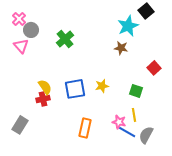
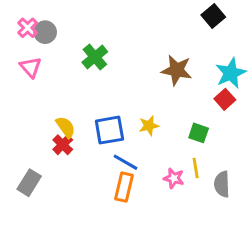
cyan star: (128, 26) -> (231, 73), moved
gray circle: (31, 30) -> (45, 32), moved
brown star: (121, 48) -> (177, 70), size x1.5
red cross: (43, 99) -> (63, 145), turned -32
blue line: (127, 132) -> (126, 162), moved
gray semicircle: (146, 135) -> (222, 184), moved, turned -30

